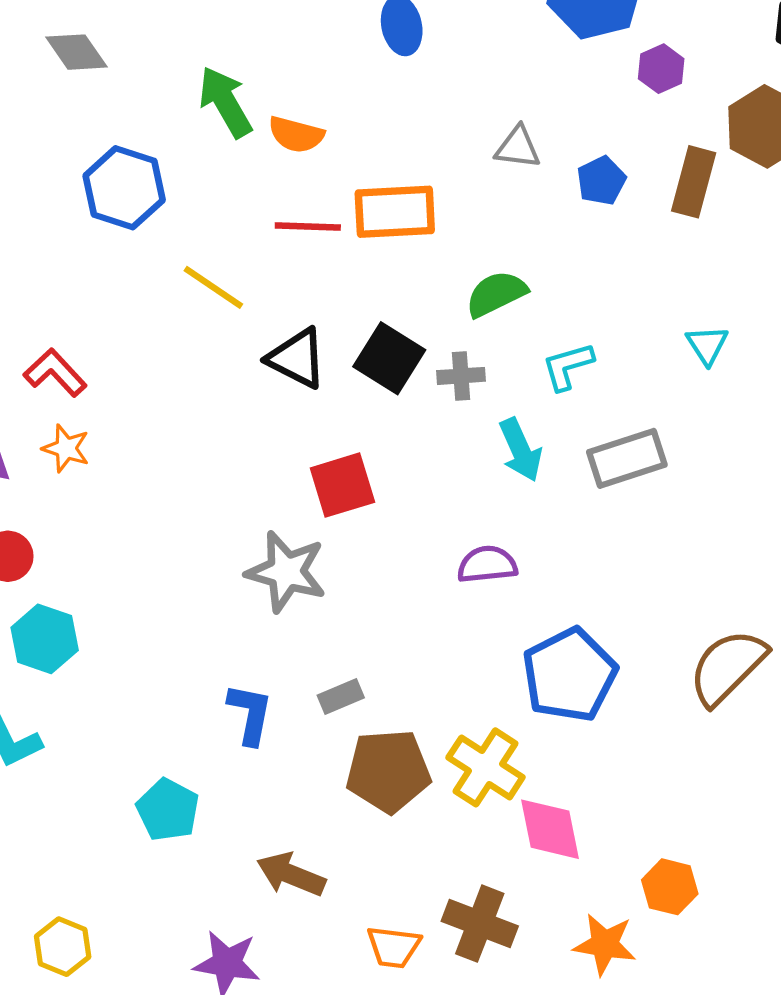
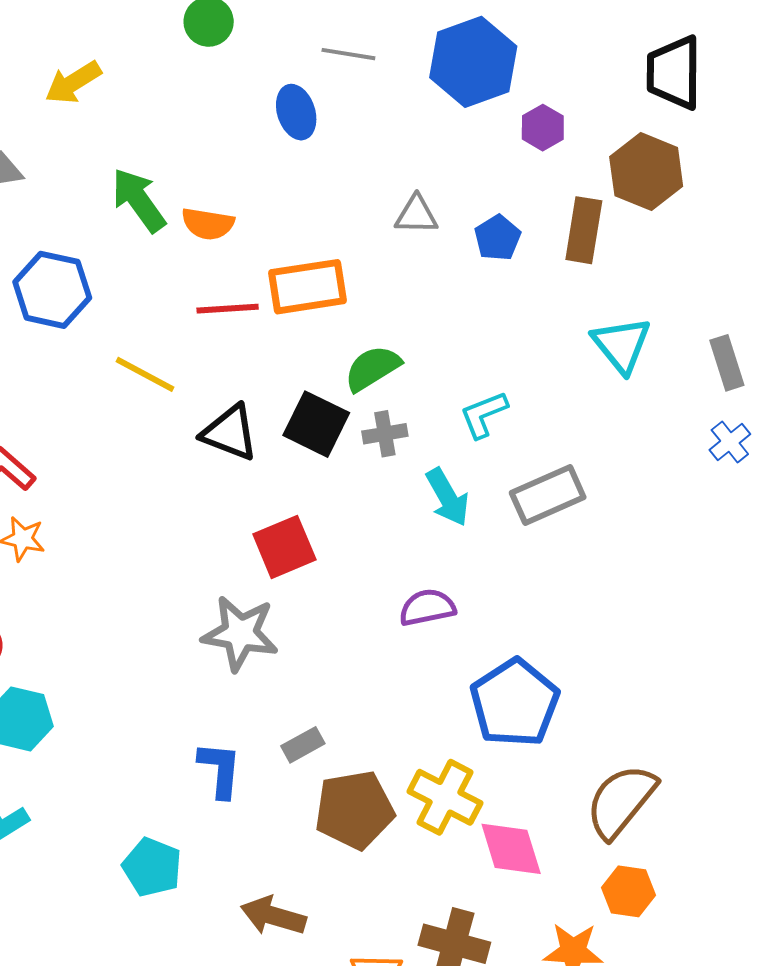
green semicircle: (496, 294) -> (372, 368), moved
cyan triangle: (707, 345) -> (621, 345), moved, size x1.5
brown semicircle: (728, 667) -> (621, 801), moved

